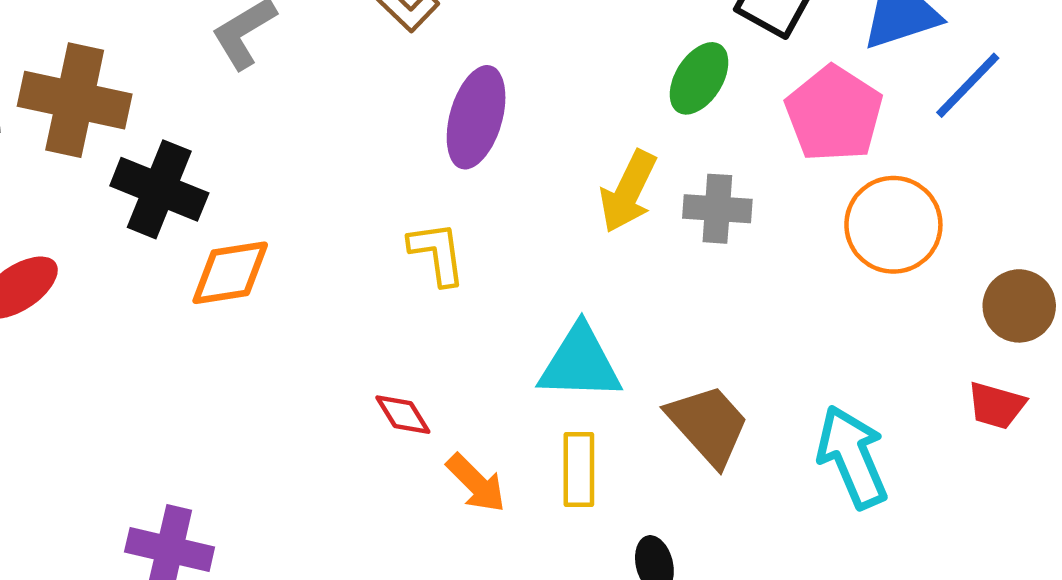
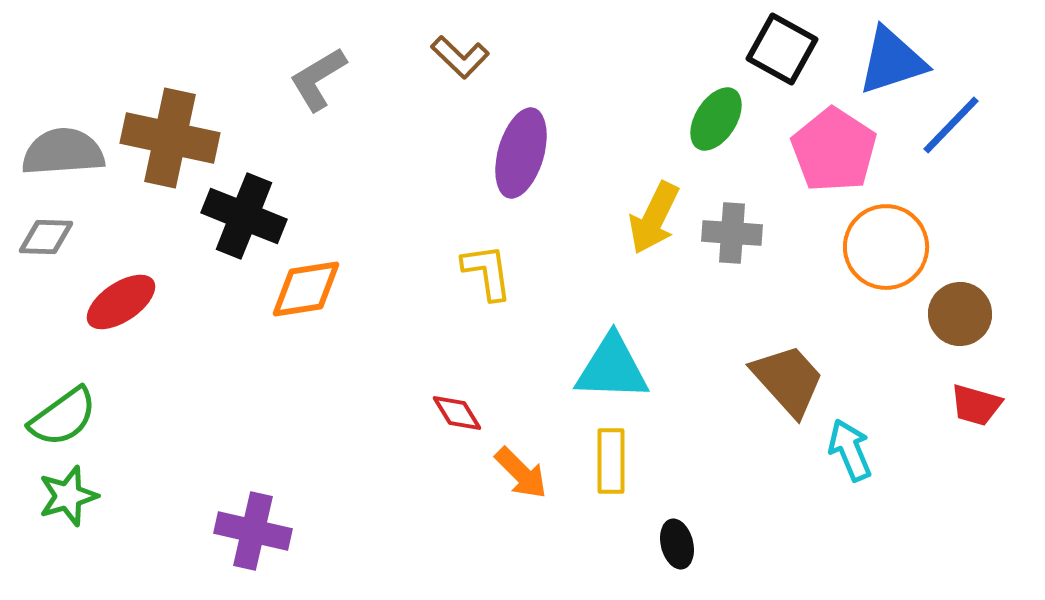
brown circle: (1019, 306) -> (960, 314), moved
brown trapezoid: (708, 425) -> (788, 380), moved
cyan arrow: (852, 457) -> (850, 450), size x0.7

